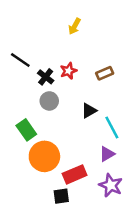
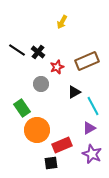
red star: (69, 71) -> (57, 67), moved
brown rectangle: (105, 73) -> (87, 61), size x1.6
black cross: (46, 77) -> (38, 52), moved

